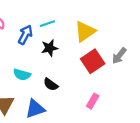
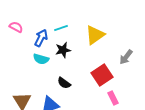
red square: (93, 61) -> (102, 75), moved
cyan semicircle: (22, 75) -> (41, 59), moved
pink rectangle: (93, 101) -> (113, 98), moved, turned -56

